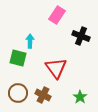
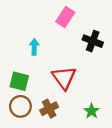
green square: (18, 58) -> (19, 81), moved
brown cross: (43, 95) -> (49, 109), turned 35

